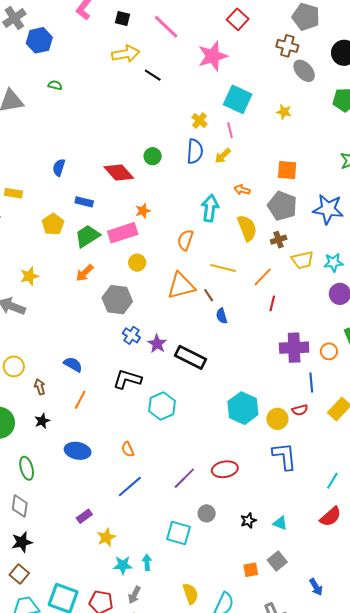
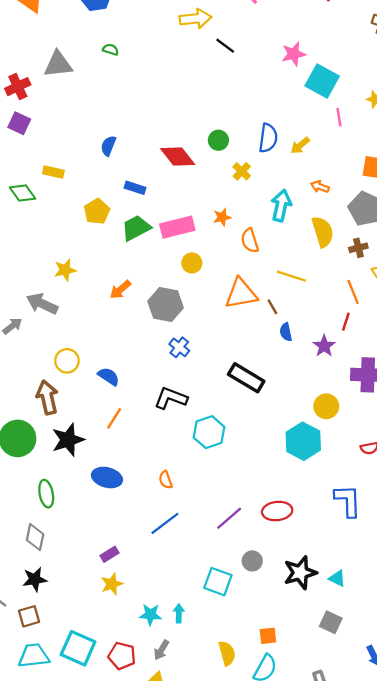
pink star: (213, 56) -> (294, 54), moved, size x0.7
yellow cross: (199, 121) -> (242, 171), moved
pink line: (230, 130) -> (339, 117), moved
orange star: (143, 211) -> (222, 217), moved
orange semicircle: (185, 240) -> (250, 241), turned -40
orange arrow: (85, 273) -> (120, 290), moved
orange line: (263, 277) -> (353, 292), moved, turned -70
purple star: (157, 344) -> (324, 346), moved
yellow circle: (14, 366) -> (67, 361), moved
brown arrow: (40, 387) -> (47, 397), moved, size x1.8
yellow circle: (277, 419) -> (326, 406), moved
black star: (42, 421) -> (68, 440), size x1.8
black star: (248, 521) -> (300, 573), size x1.8
yellow star: (106, 537) -> (112, 584), moved
gray square: (277, 561) -> (331, 622), turned -30
orange square: (251, 570) -> (268, 636), moved
brown square: (19, 574) -> (29, 616), turned 30

